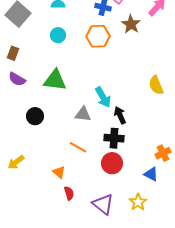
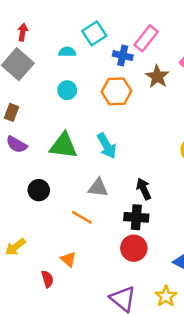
cyan arrow: (103, 97) -> (107, 146), moved
orange line: (78, 147) -> (82, 217), moved
red semicircle: (69, 193) -> (47, 279), moved

